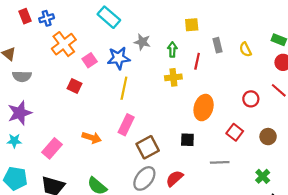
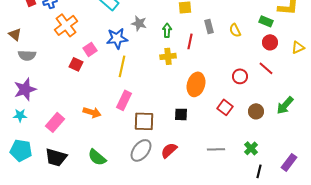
pink square: (90, 60) -> (90, 49), moved
brown square: (148, 147) -> (144, 121), turned 30
gray line: (220, 162) -> (216, 149), moved

